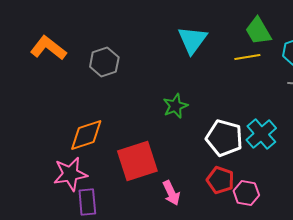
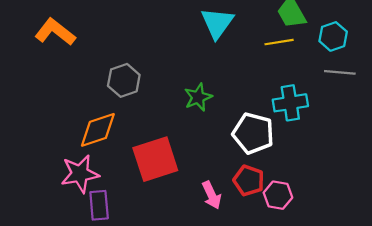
gray hexagon: (104, 62) -> (124, 80), moved
cyan cross: (261, 134) -> (290, 103), moved, turned 32
pink arrow: (171, 193) -> (212, 195), moved

